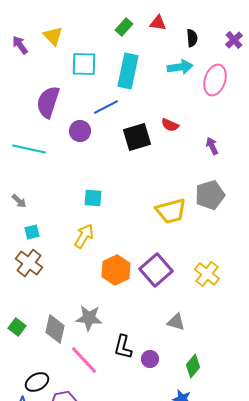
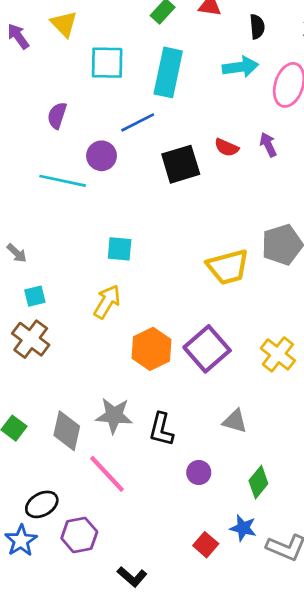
purple semicircle: (48, 102) -> (57, 116), size x0.6
purple arrow: (212, 146) -> (268, 145), moved
cyan line: (29, 149) -> (63, 181), moved
black L-shape: (123, 347) -> (161, 429), moved

